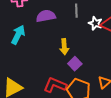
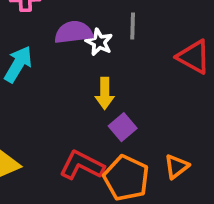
white star: (95, 23) -> (99, 42), moved

